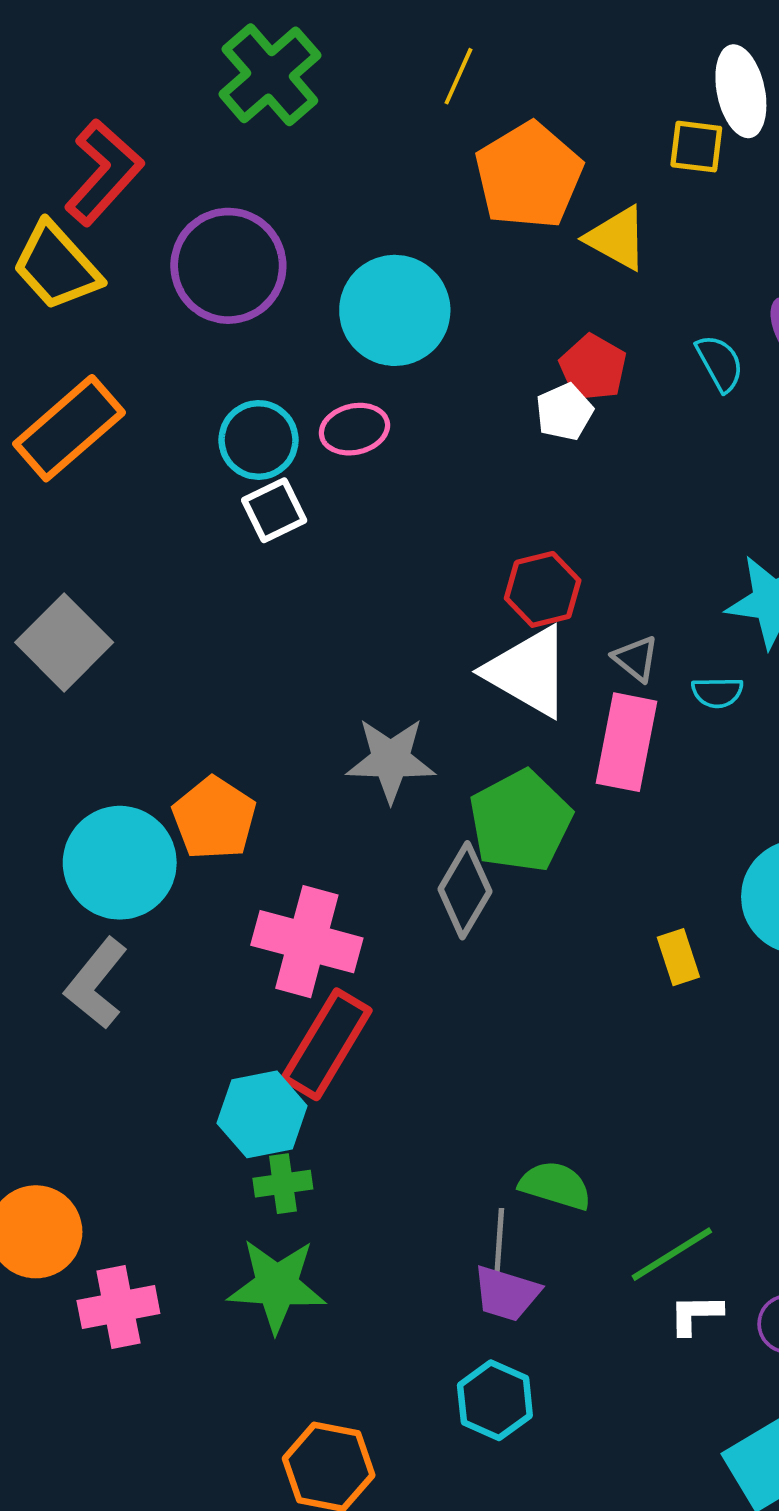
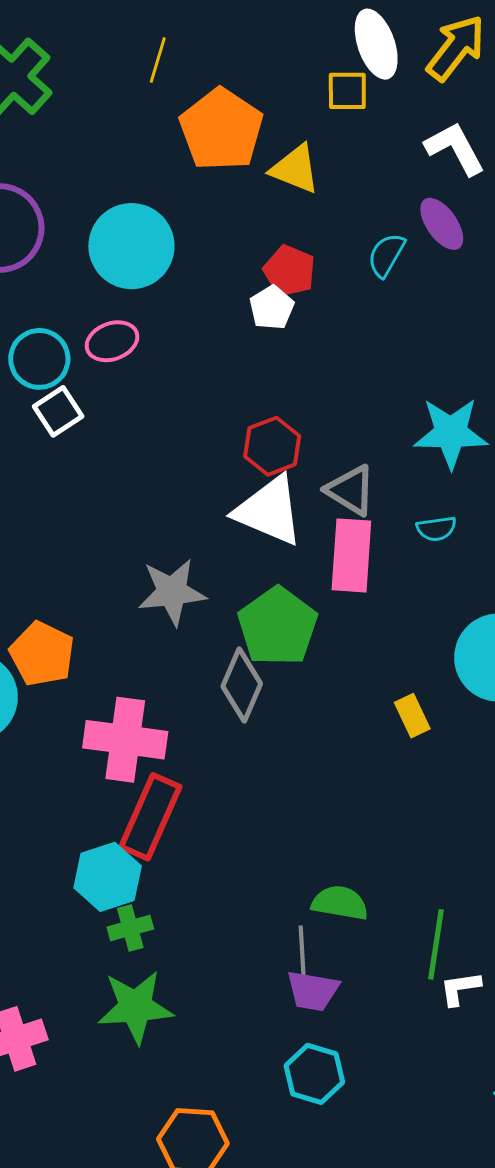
cyan semicircle: (720, 363) -> (386, 255), turned -114
gray triangle: (636, 659) -> (351, 490), size x1.4
cyan semicircle: (717, 692) -> (436, 529), moved
green line: (672, 1254) -> (436, 944), turned -42

